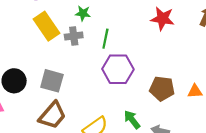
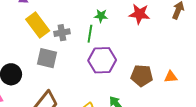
green star: (83, 13) -> (101, 16), moved
gray square: (52, 81) -> (47, 58), moved

